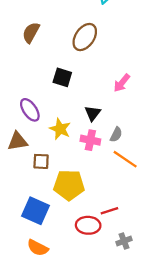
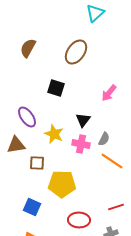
blue square: (35, 211) -> (32, 207), size x0.7
red line: (109, 211) -> (116, 207), moved

